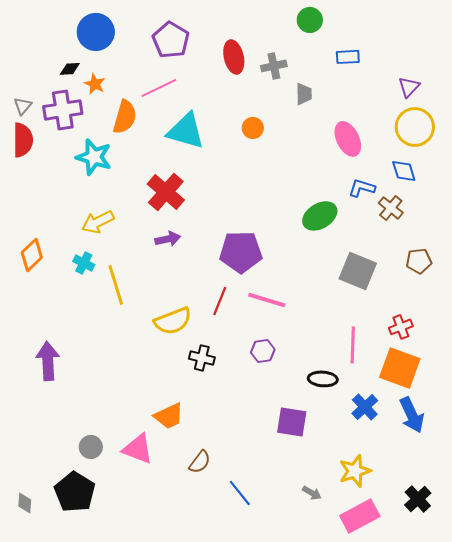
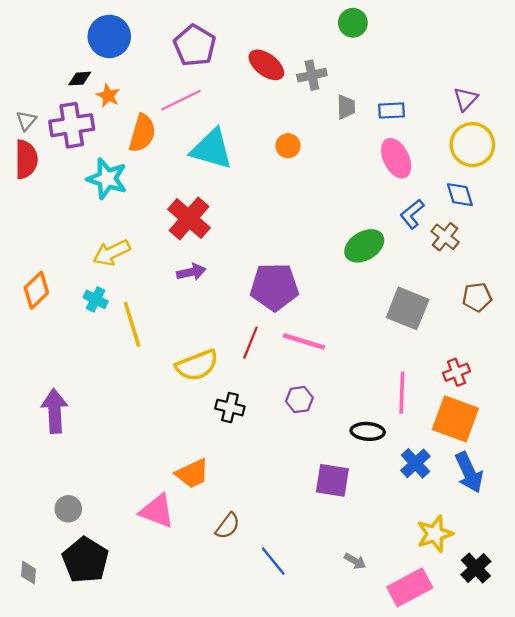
red ellipse: (234, 57) -> (266, 65), turned -40
blue rectangle: (348, 57) -> (392, 110), moved
blue L-shape: (362, 188) -> (412, 214), turned -56
gray circle: (91, 447) -> (68, 509), moved
yellow star: (355, 471) -> (435, 534), moved

